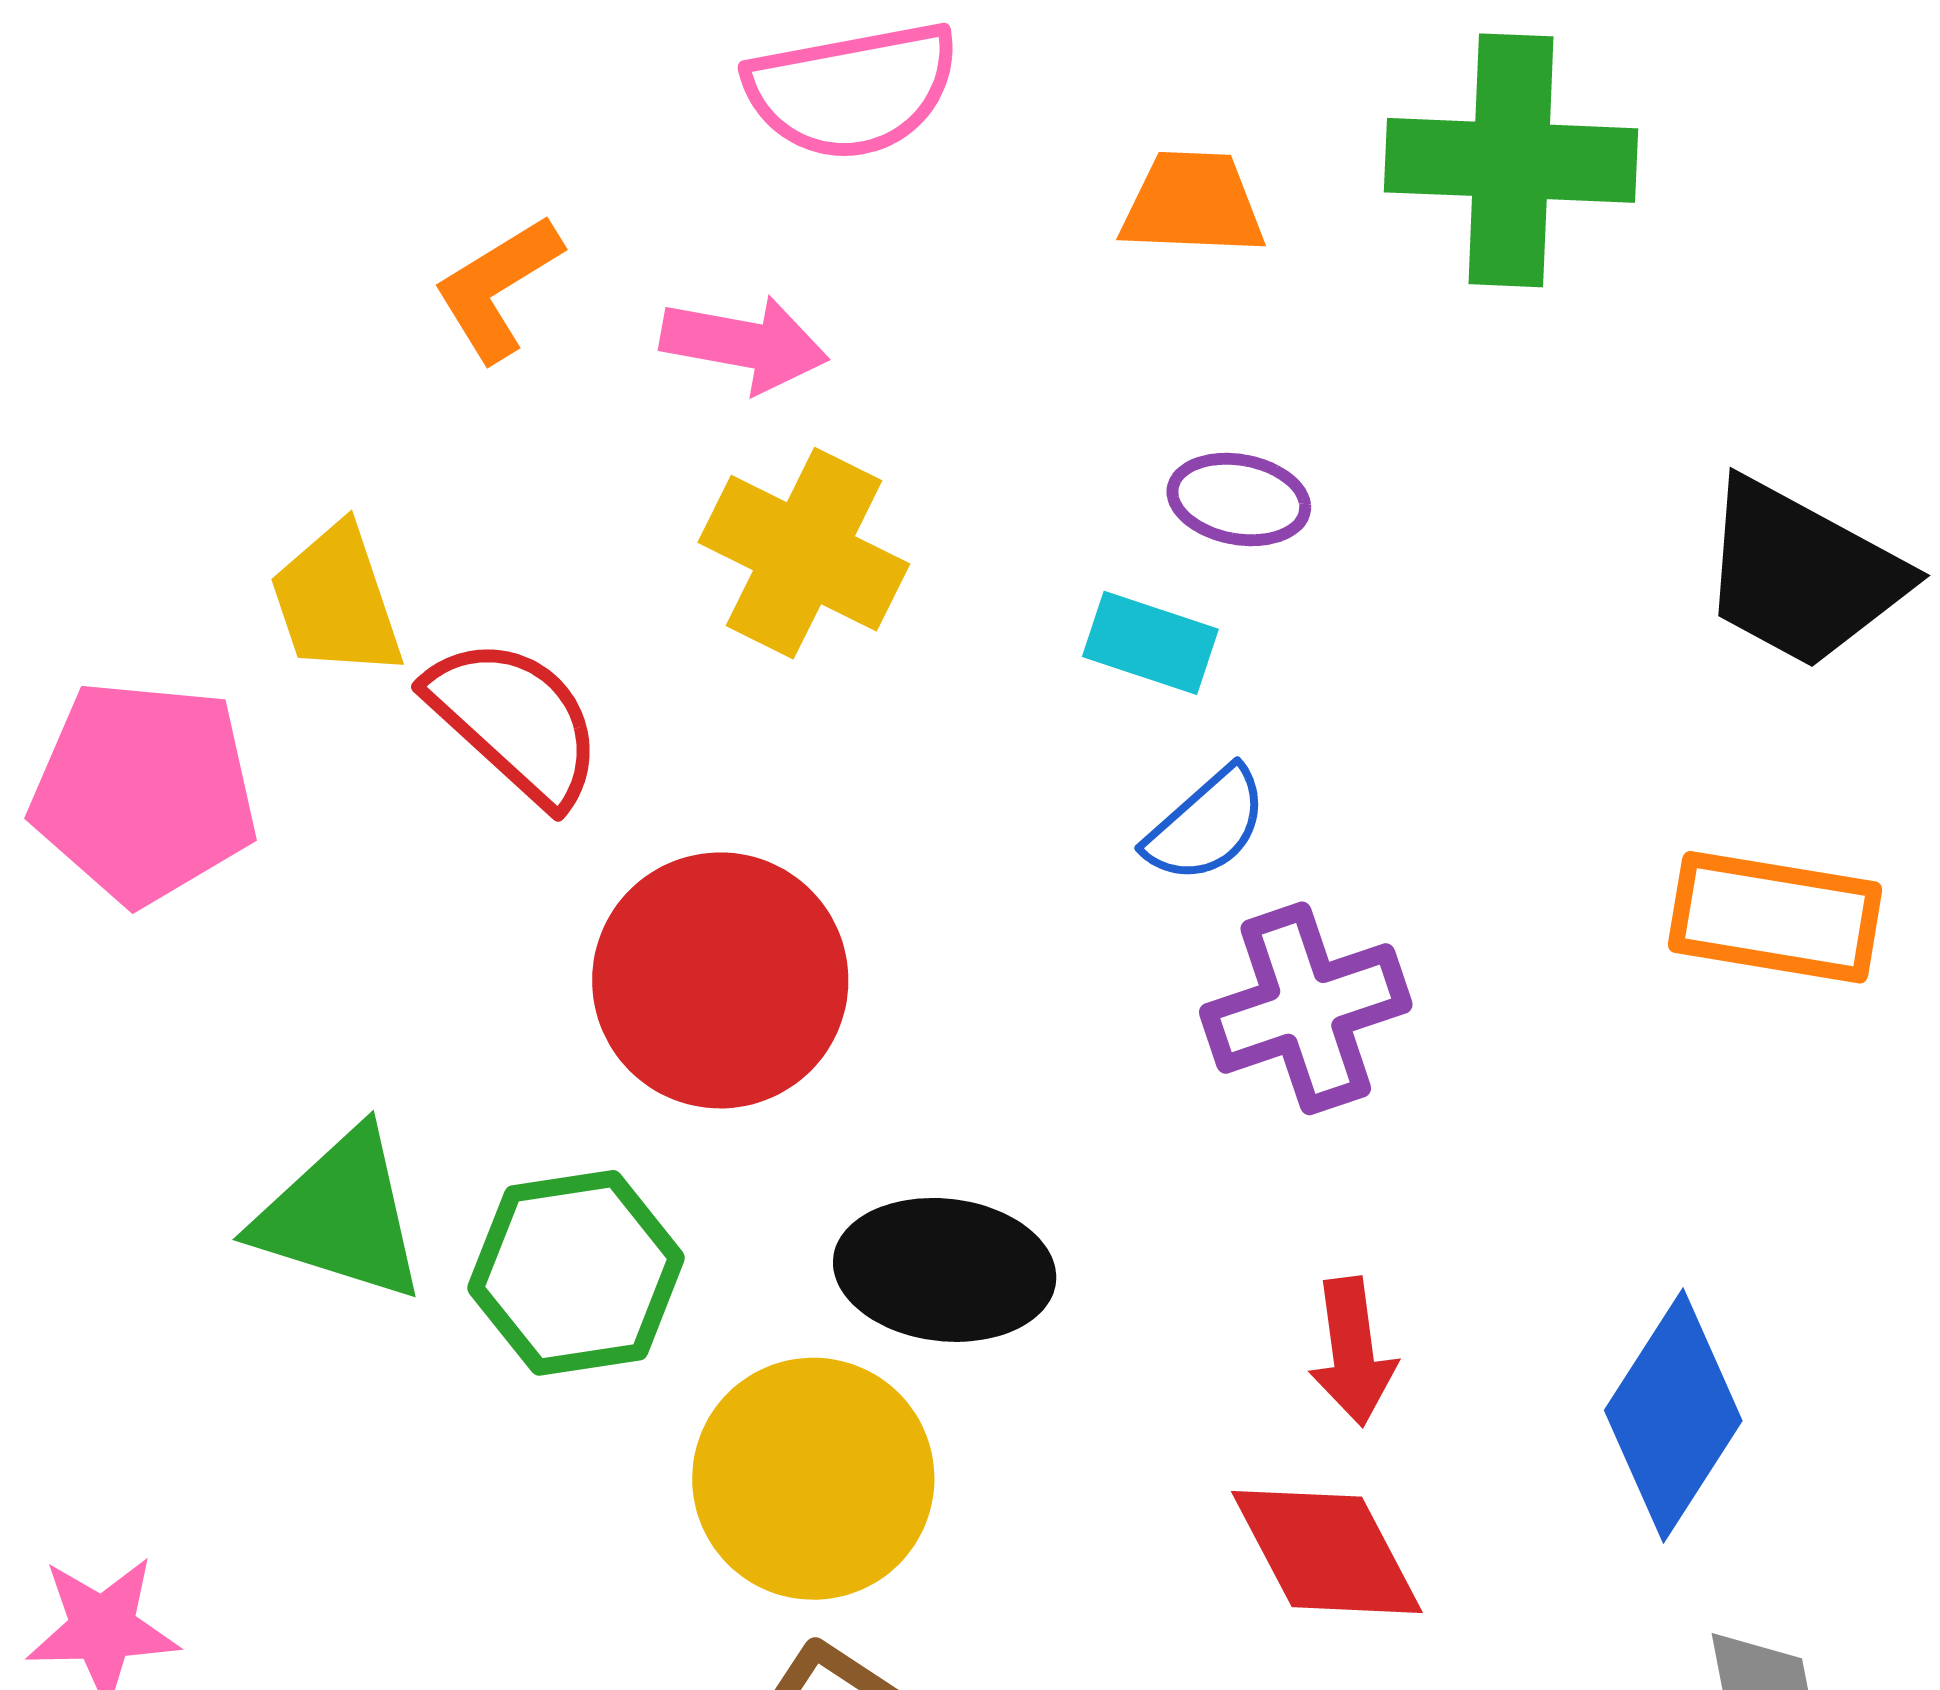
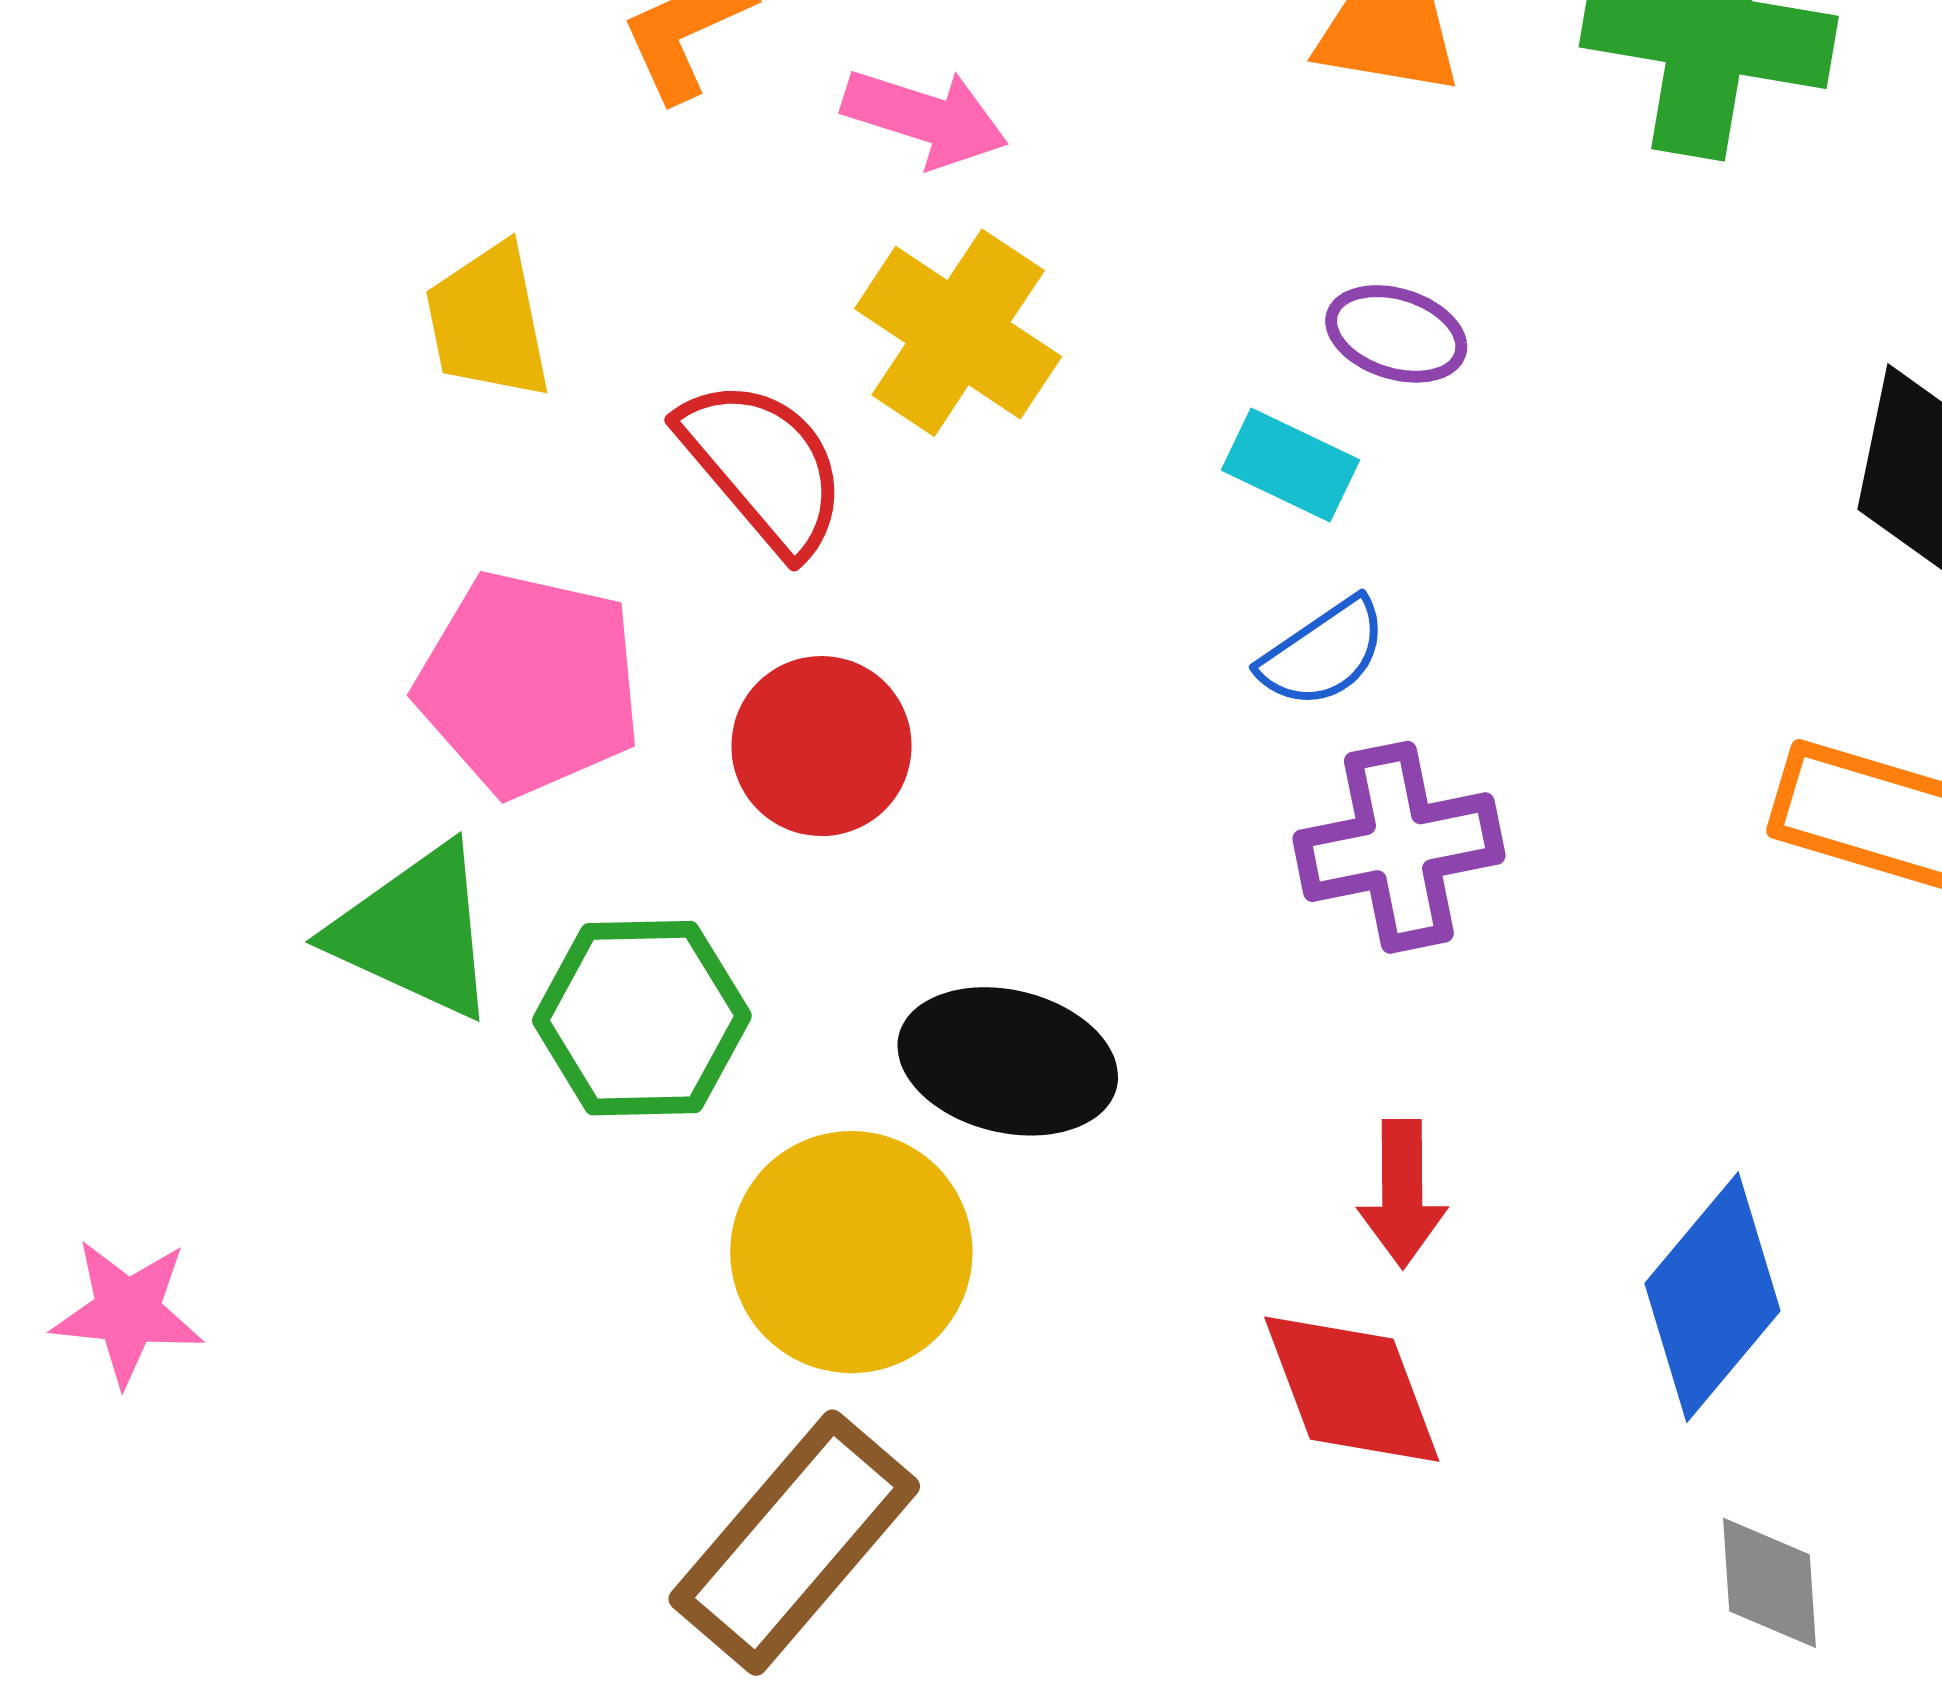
red semicircle: (515, 721) -> (763, 466), moved
pink pentagon: (144, 792) -> (529, 684), moved
red circle: (720, 980) -> (821, 746), size x0.7

